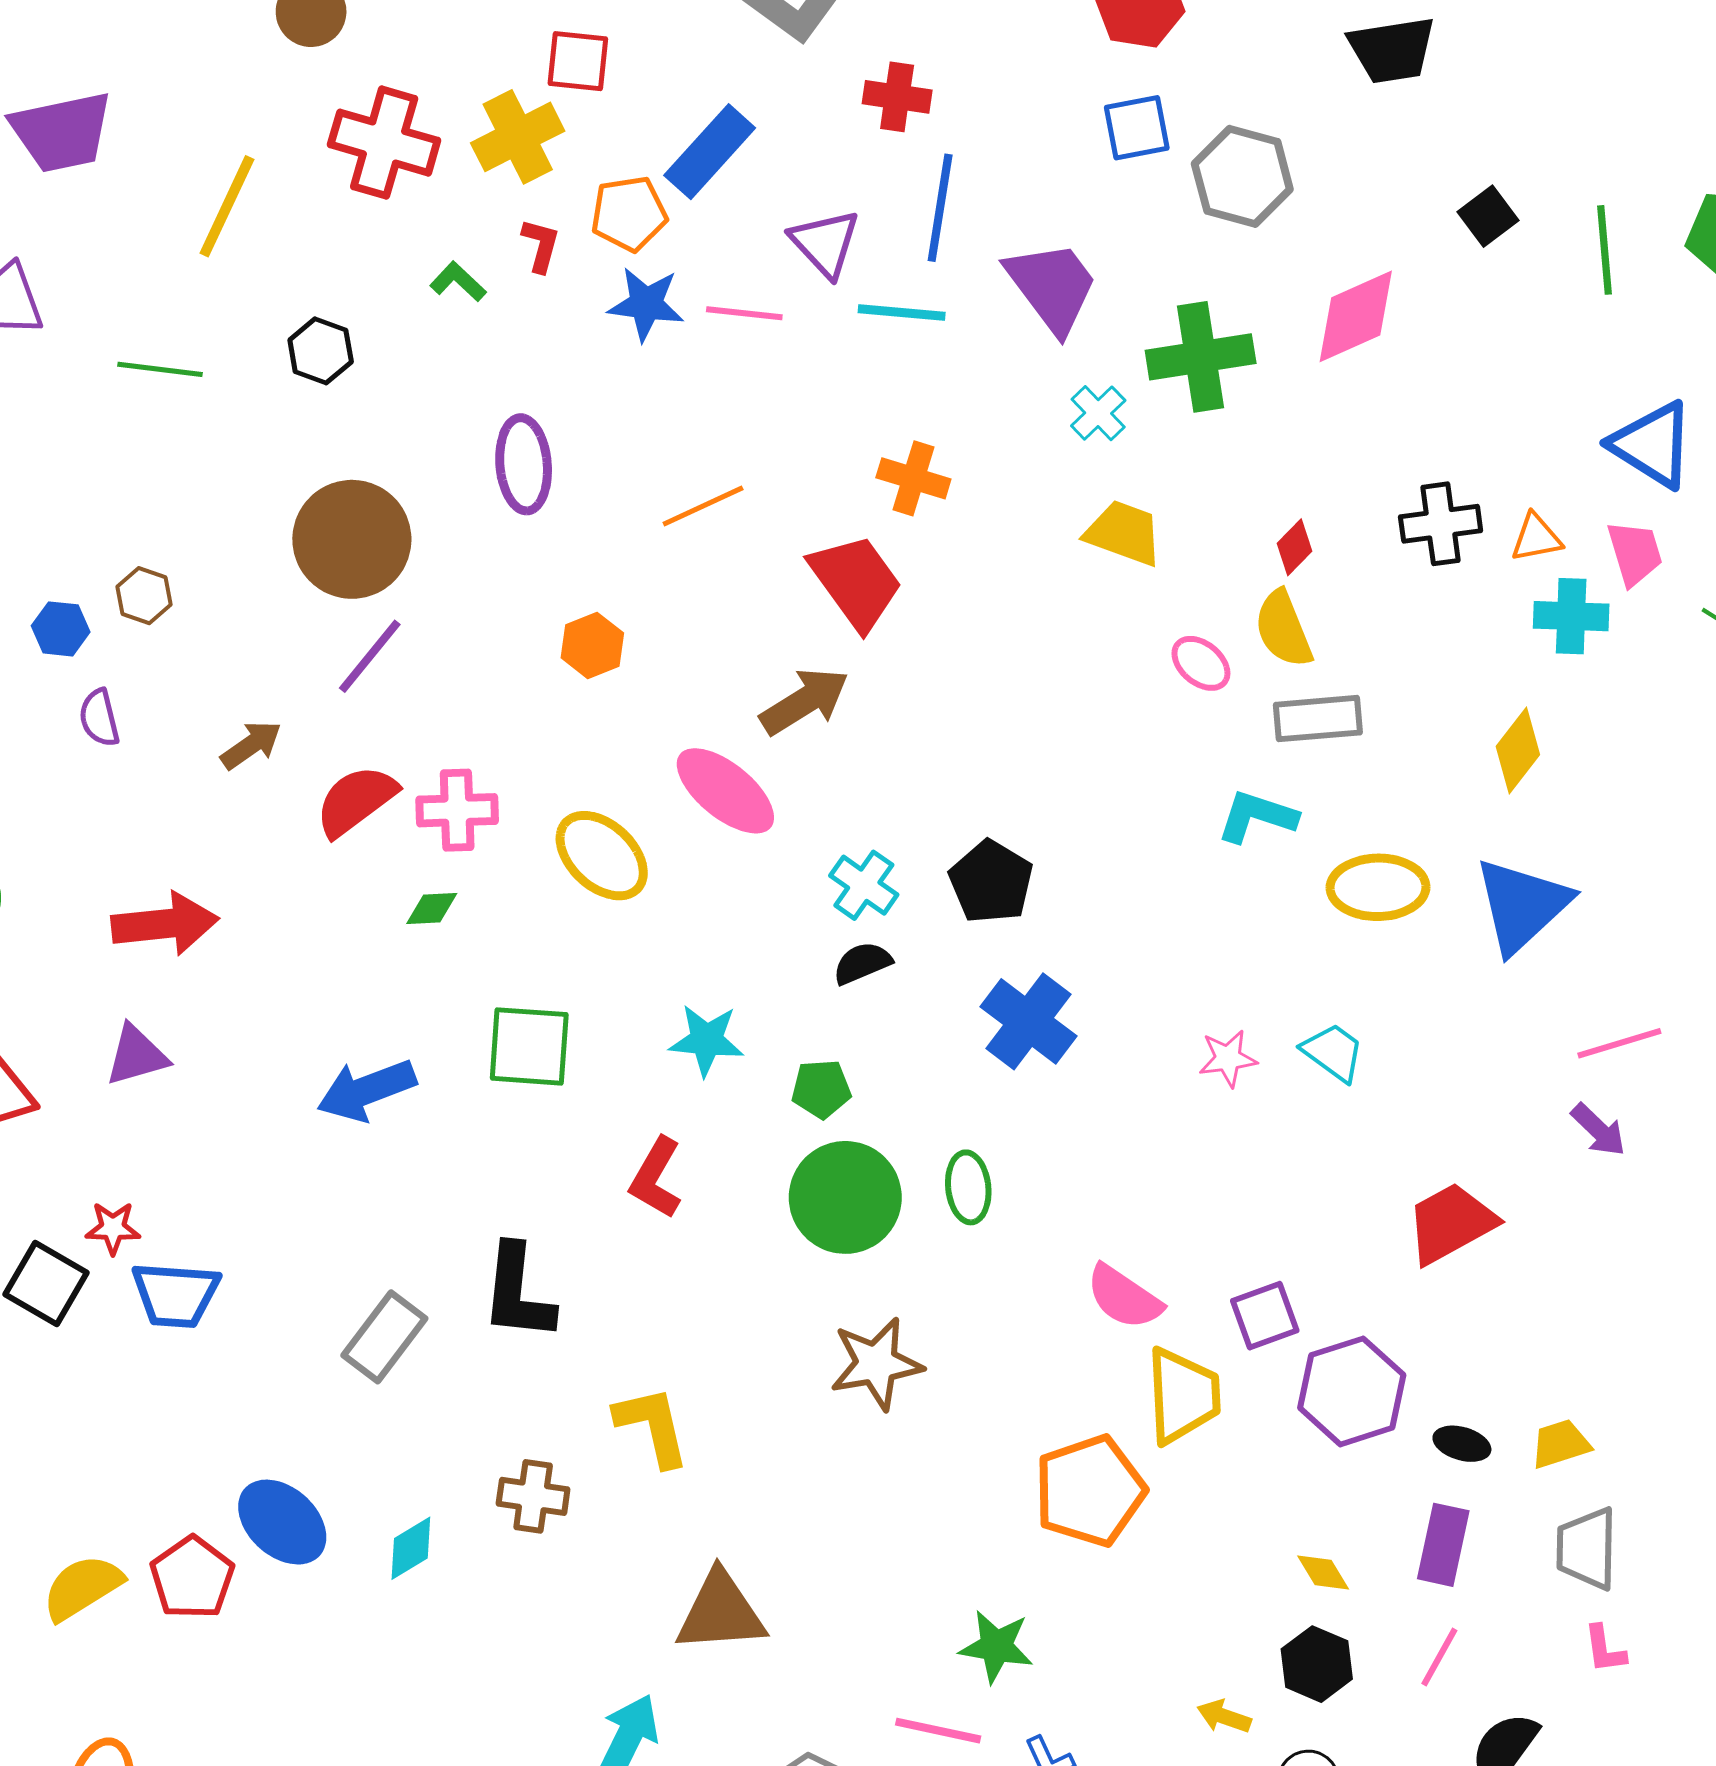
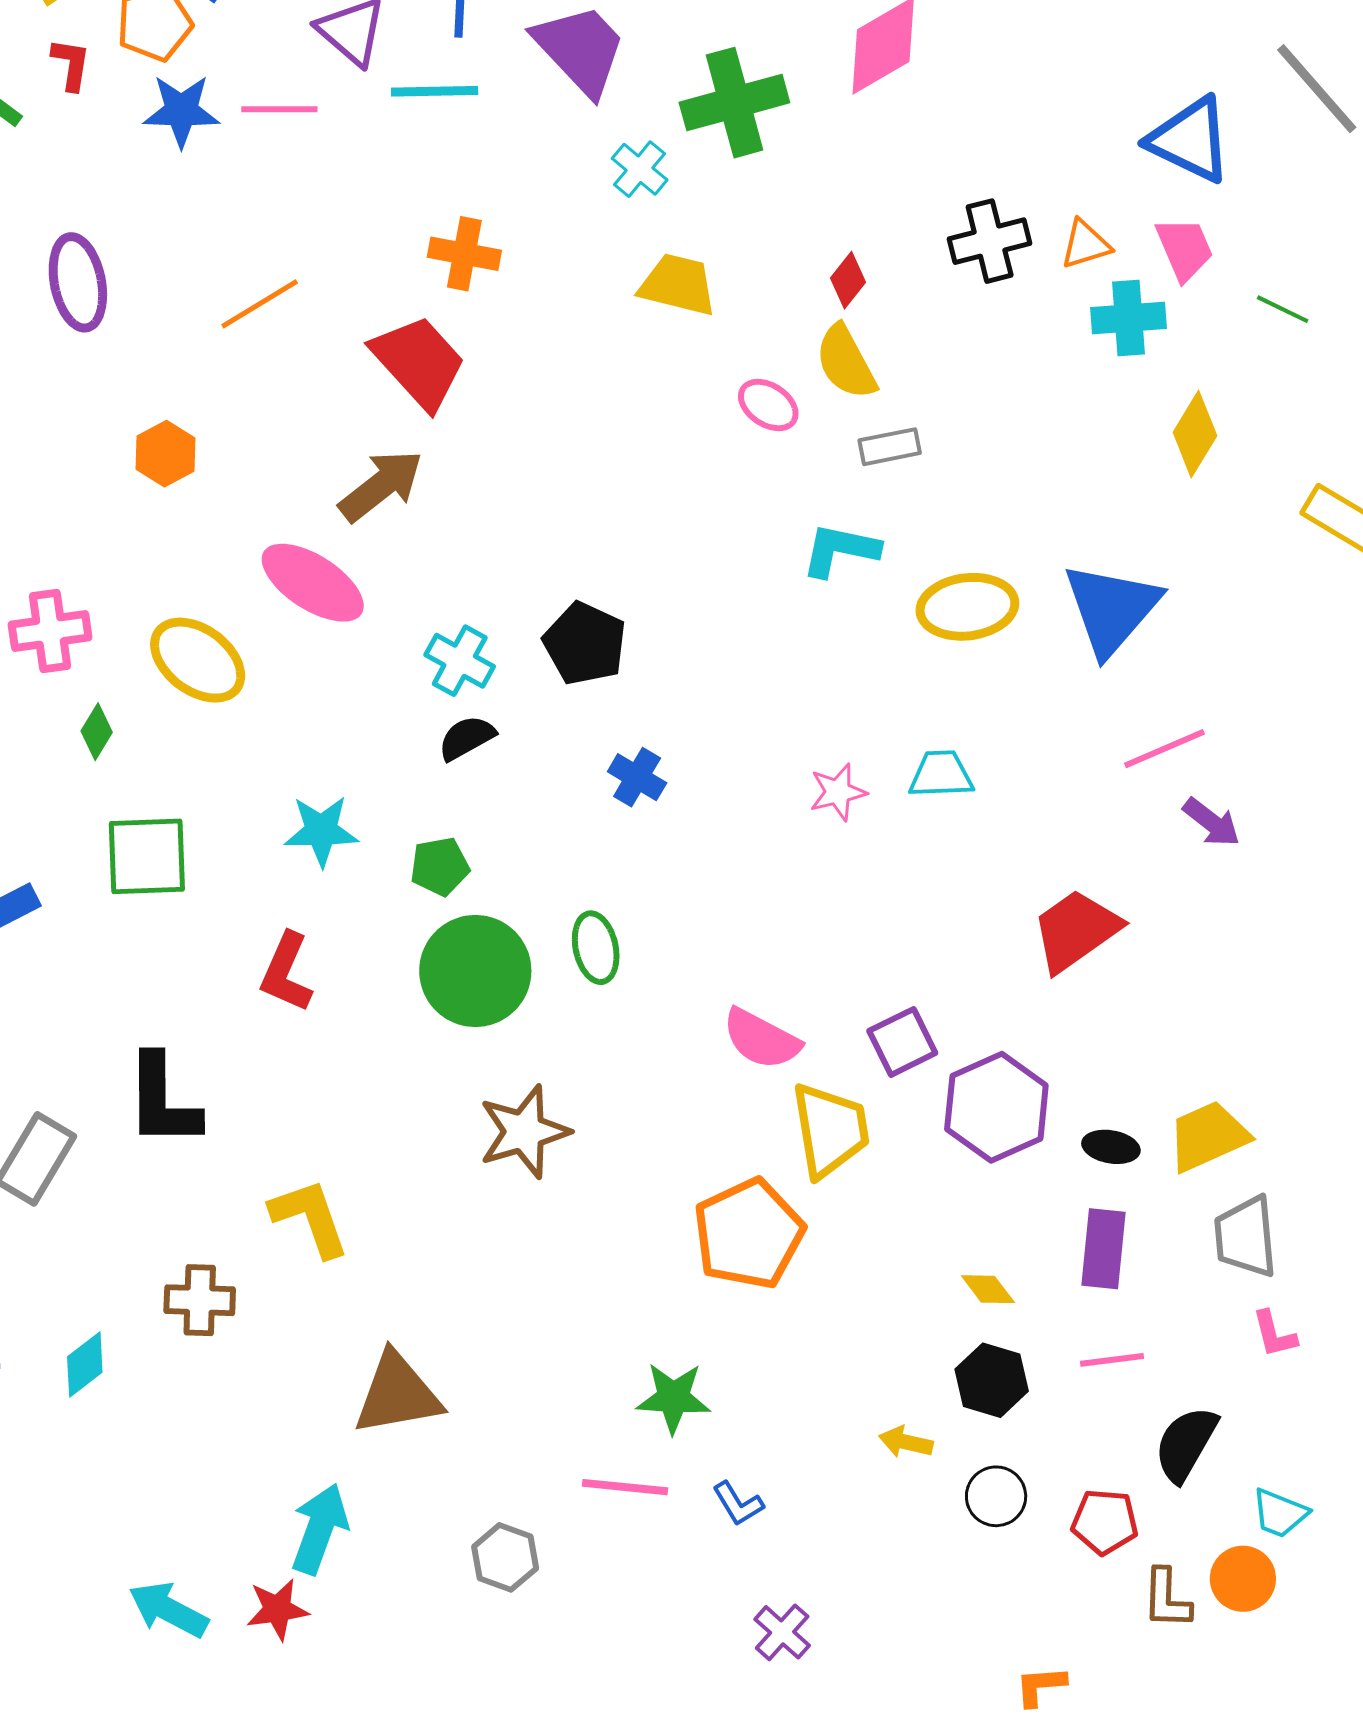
gray rectangle: (1318, 719) -> (890, 447), size x0.7
yellow diamond: (1518, 751) -> (1195, 434), moved
green diamond: (432, 908) -> (97, 732), moved, turned -50
blue cross: (1028, 1021) -> (637, 777), size x0.6
pink line: (1619, 1043) -> (1164, 749), moved
cyan trapezoid: (1333, 1052) -> (941, 774), turned -32
yellow trapezoid: (1560, 1444) -> (1208, 1136), size x1.4
pink line: (1439, 1657) -> (1112, 1360), turned 60

